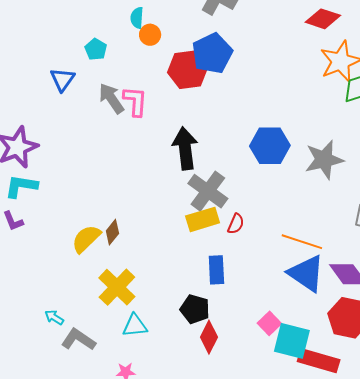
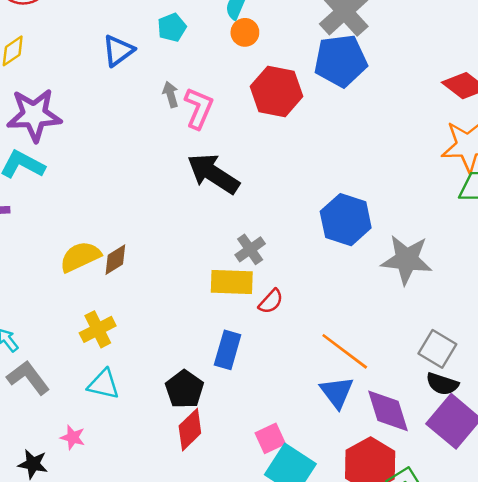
blue pentagon: (212, 53) -> (341, 61), moved
gray arrow: (111, 98) -> (171, 94), size x0.6
black arrow: (185, 148) -> (213, 174), moved, turned -69
gray cross: (208, 191) -> (250, 249), size x0.6
blue triangle: (306, 273) -> (337, 392), size x0.7
yellow cross: (117, 287) -> (98, 329), size x0.7

